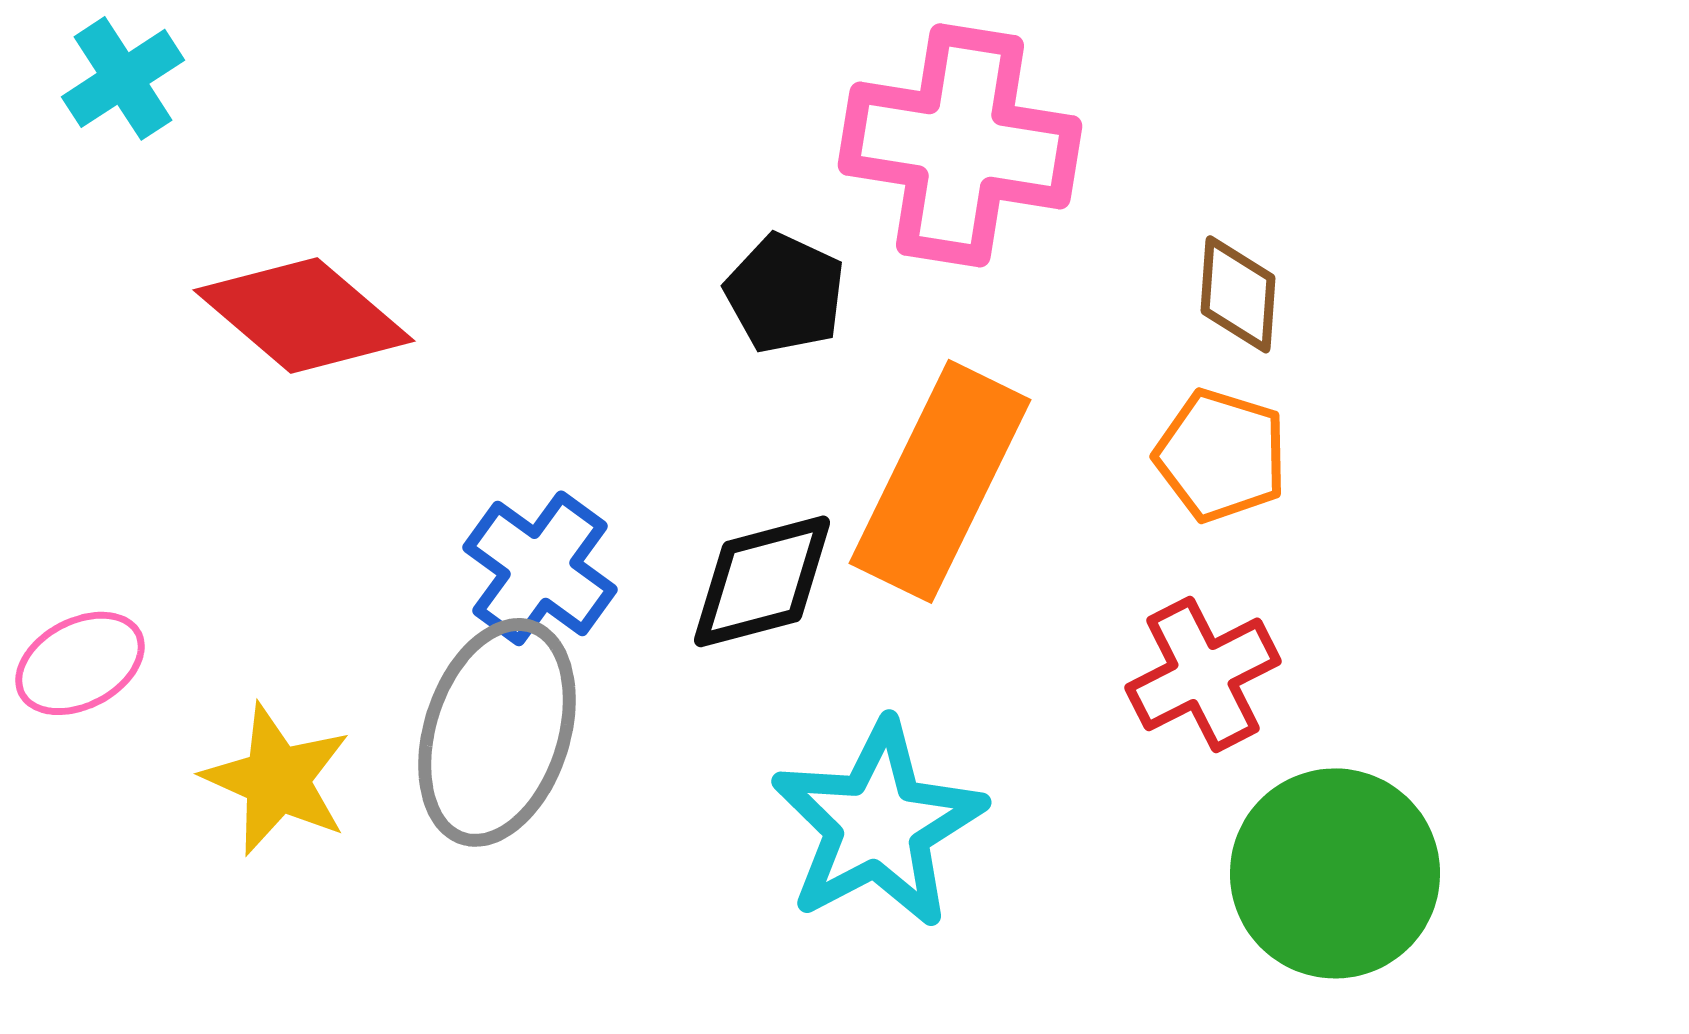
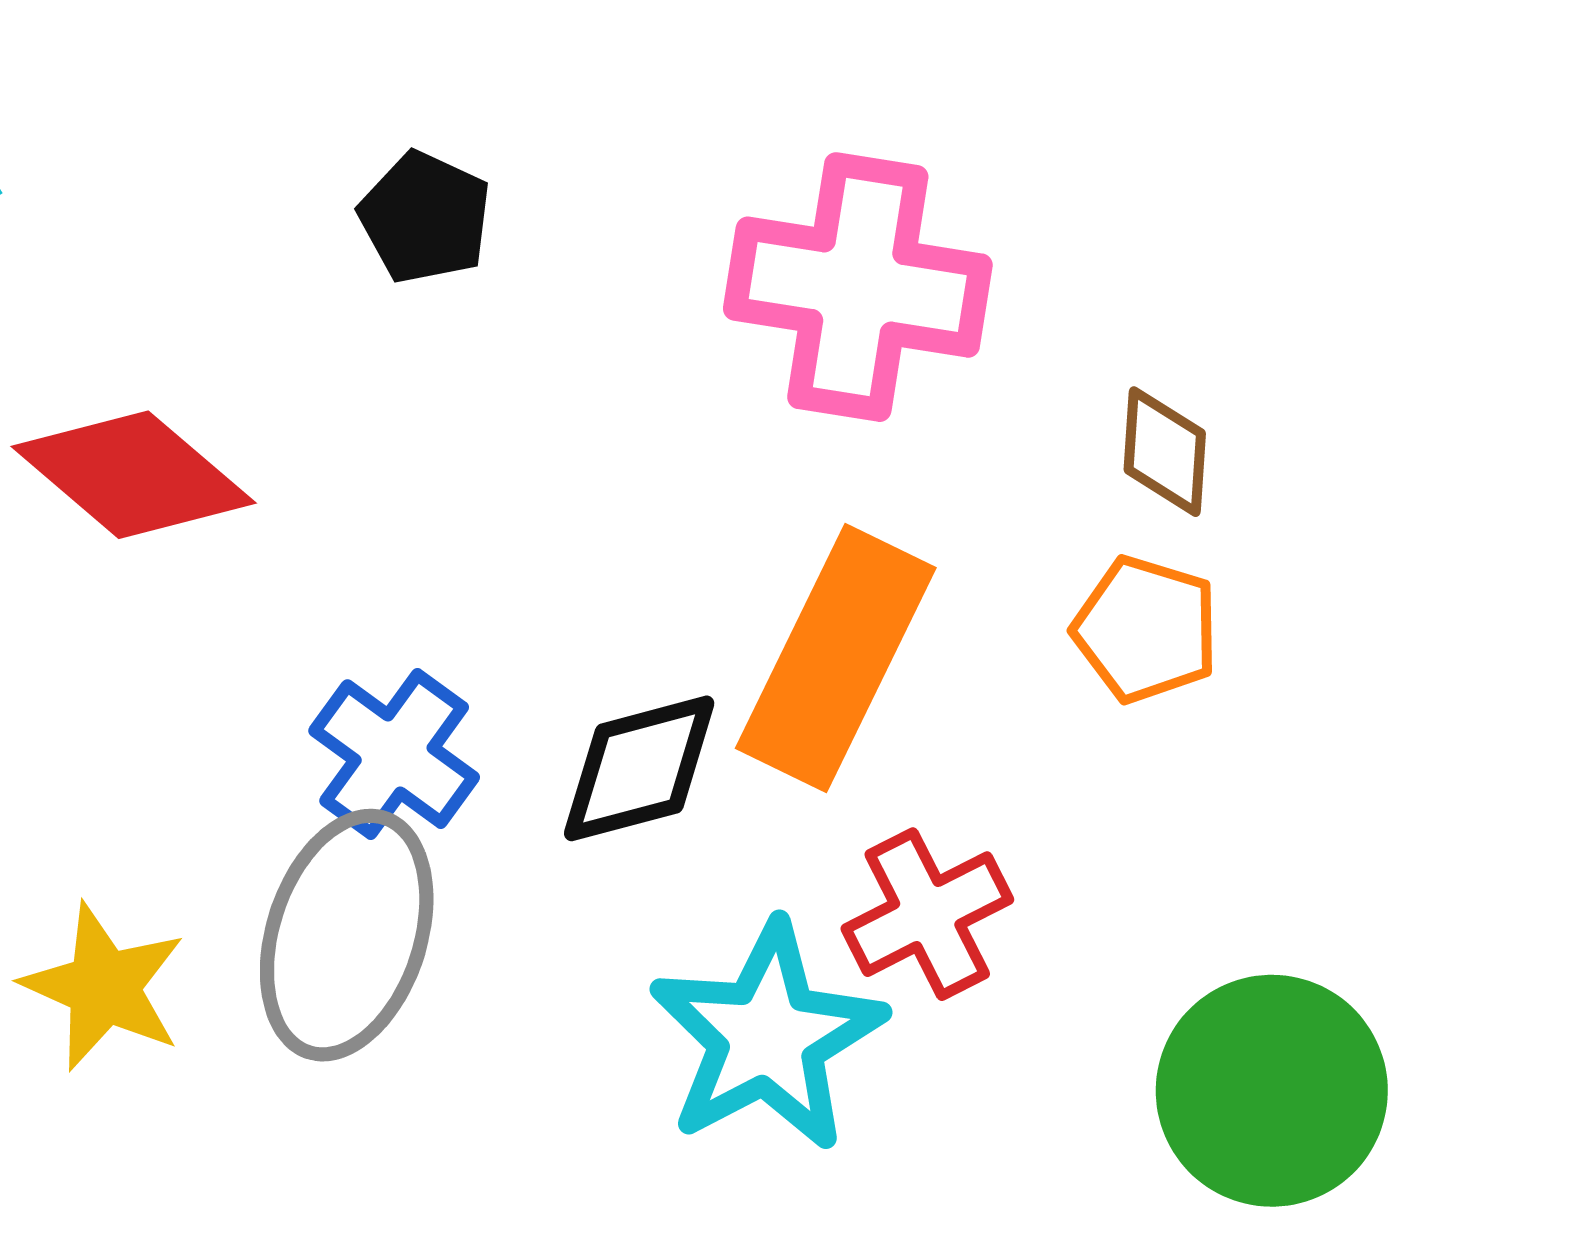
black pentagon: (785, 293) -> (425, 217), moved
red cross: (1203, 674) -> (927, 914), moved

